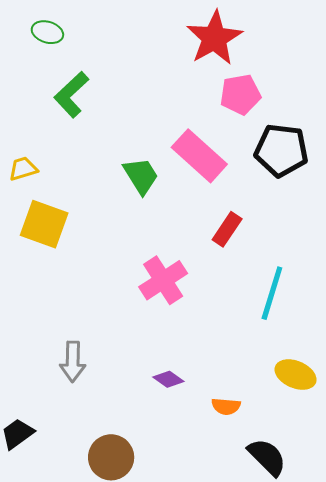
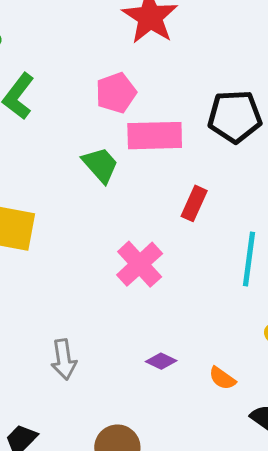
pink pentagon: (240, 95) -> (116, 93), moved
pink rectangle: (199, 156) -> (155, 136), turned -34
orange semicircle: (226, 406) -> (222, 378), turned 40

